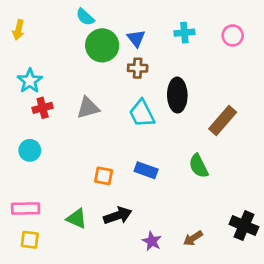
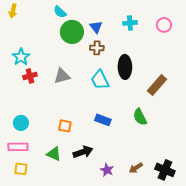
yellow arrow: (18, 30) -> (13, 11), moved
cyan circle: (30, 150) -> (21, 123), moved
orange square: (104, 176) -> (65, 126), moved
black cross: (244, 226) -> (165, 170), moved

